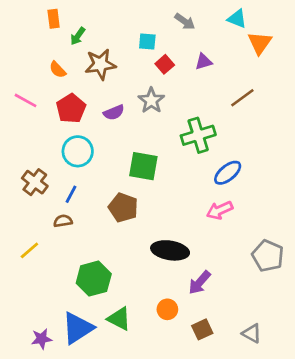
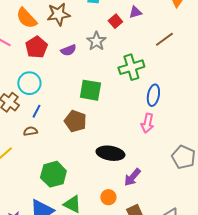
red square: (165, 64) -> (115, 21), moved
orange semicircle: (58, 70) -> (26, 18), size x1.6
cyan circle: (78, 151) -> (29, 83), moved
blue ellipse: (228, 173) -> (153, 95), turned -40
pink arrow: (220, 210) -> (147, 123), turned -54

